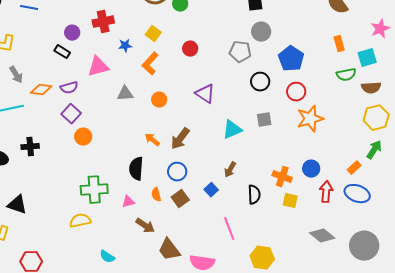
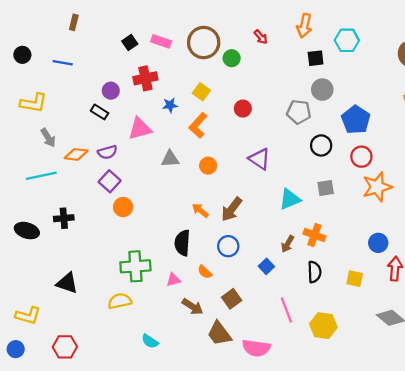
orange cross: (282, 177) -> (314, 235), moved
orange semicircle: (156, 195) -> (205, 272), turned -32
brown square: (180, 199) -> (232, 299), moved
black triangle: (17, 205) -> (67, 283), moved
yellow hexagon: (262, 258) -> (323, 326), moved

